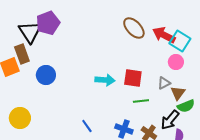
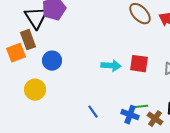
green line: (141, 101) -> (140, 107), moved
yellow circle: (20, 118) -> (35, 90), moved

